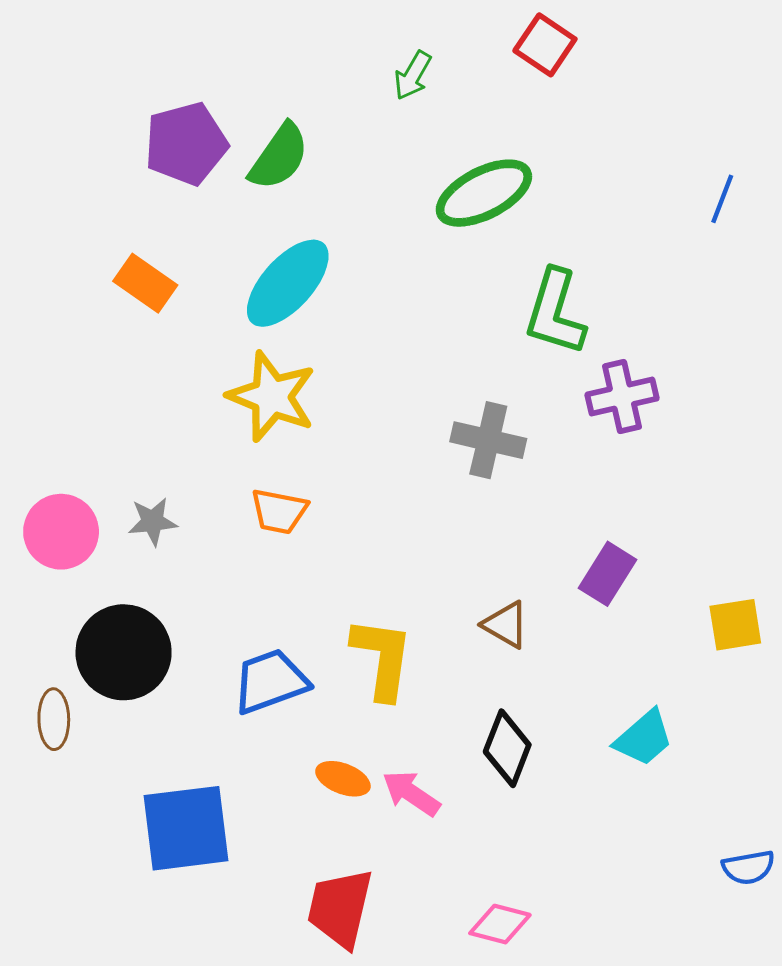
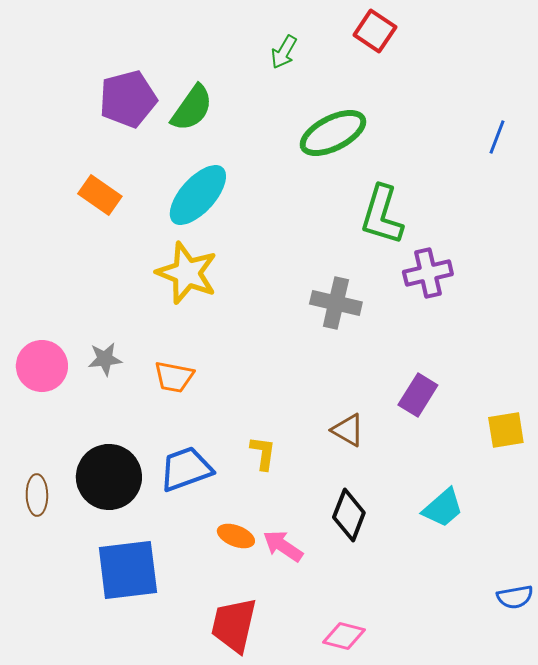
orange trapezoid: (279, 511) -> (174, 377), moved
black circle: (124, 652) -> (109, 477), moved
yellow L-shape: (382, 658) -> (263, 453), size x0.6

